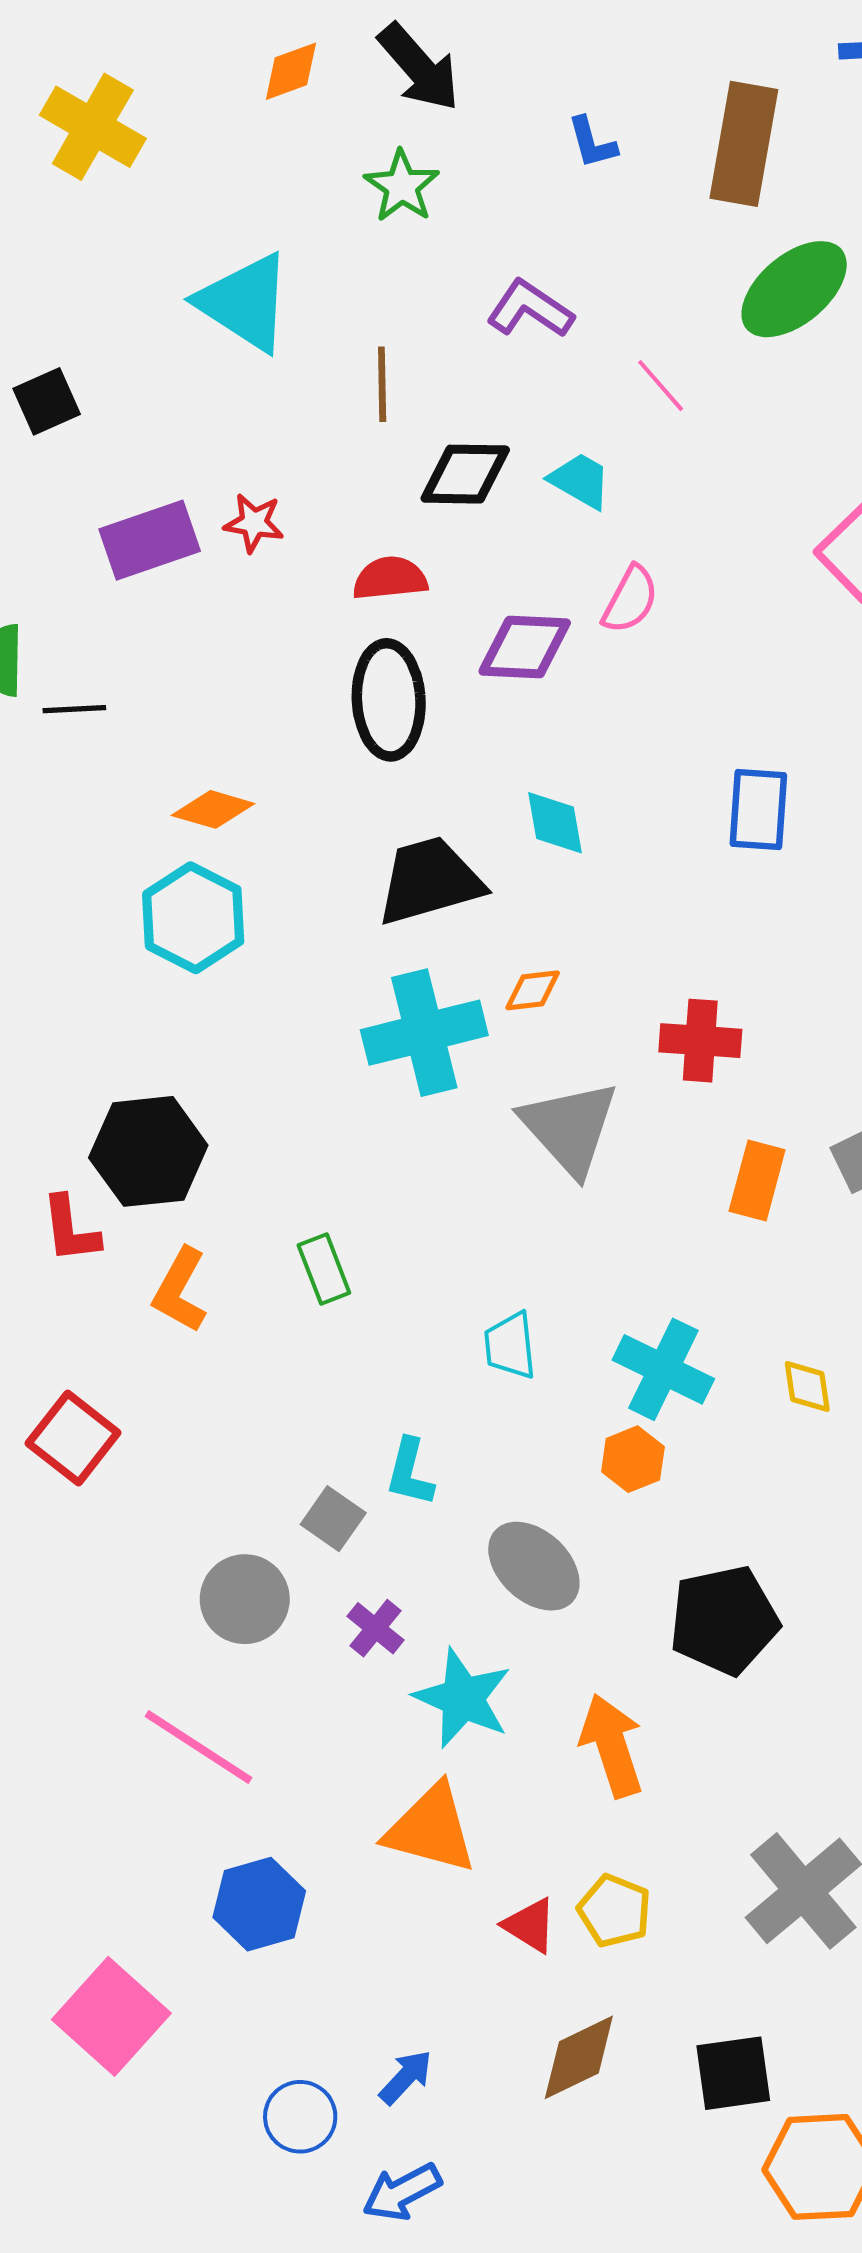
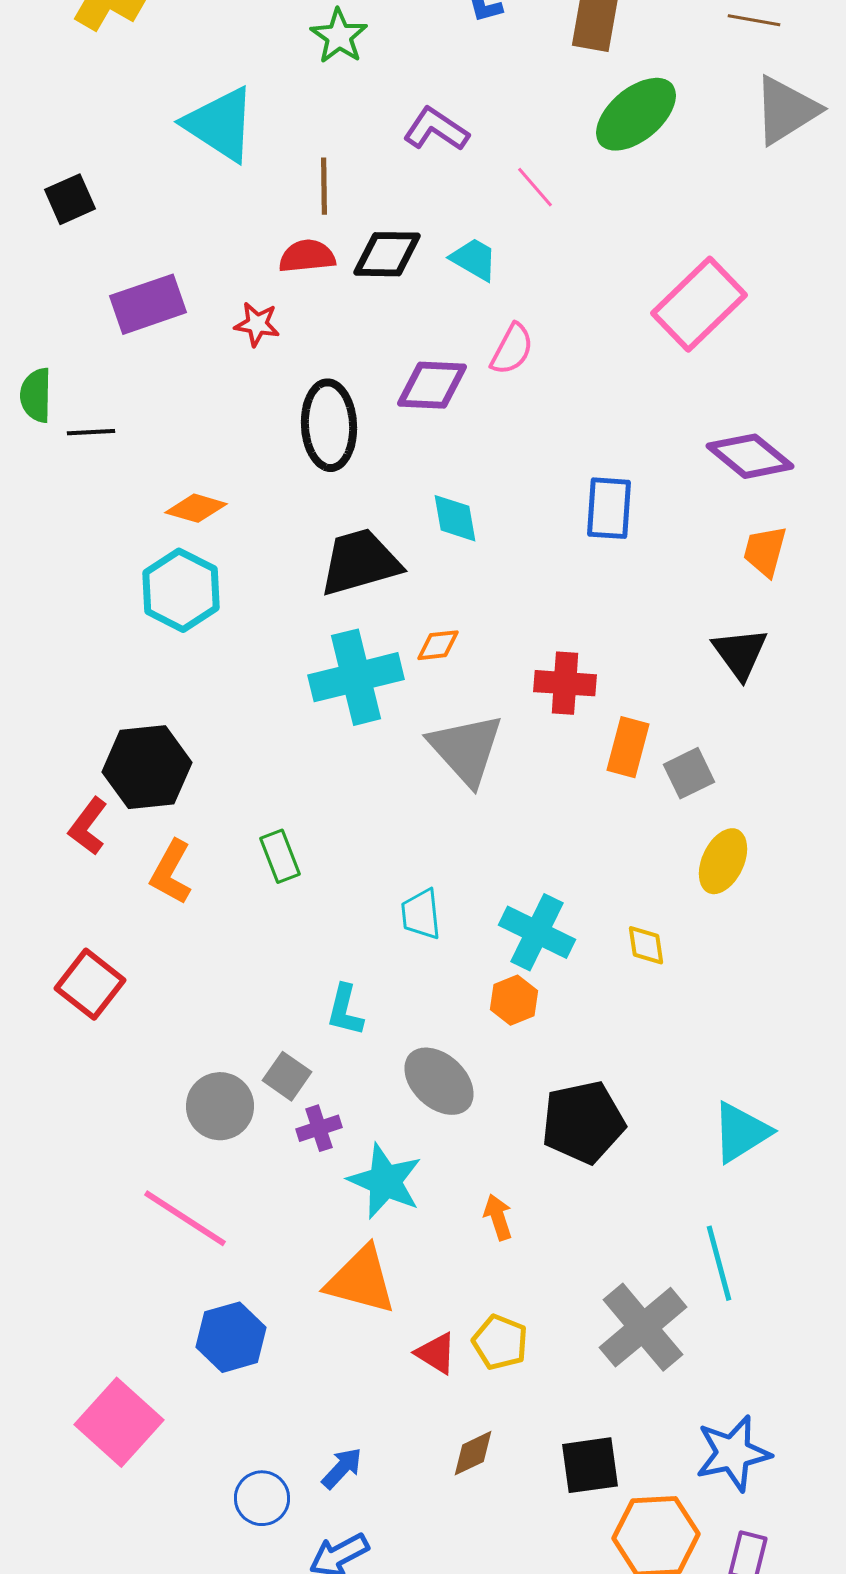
red star: (254, 523) -> (257, 324), moved
red semicircle: (390, 578) -> (307, 256), moved
orange rectangle: (757, 1181) -> (628, 747), moved
red L-shape: (70, 1229) -> (88, 826), turned 44
gray square: (333, 1519) -> (287, 1076), moved
purple cross: (375, 1628) -> (319, 1128), turned 33
orange arrow: (612, 1746) -> (498, 1217), size x0.6
brown diamond: (579, 2057) -> (473, 1453), size x0.7

